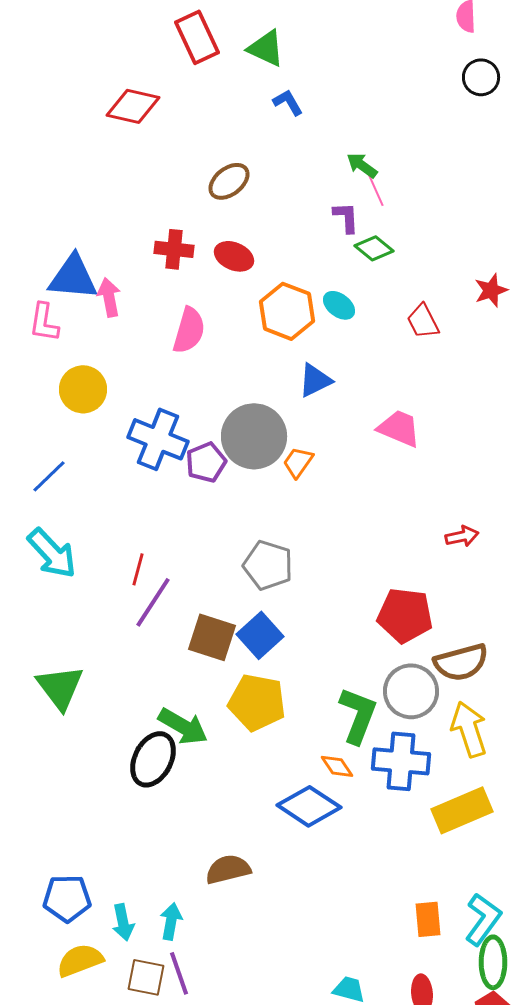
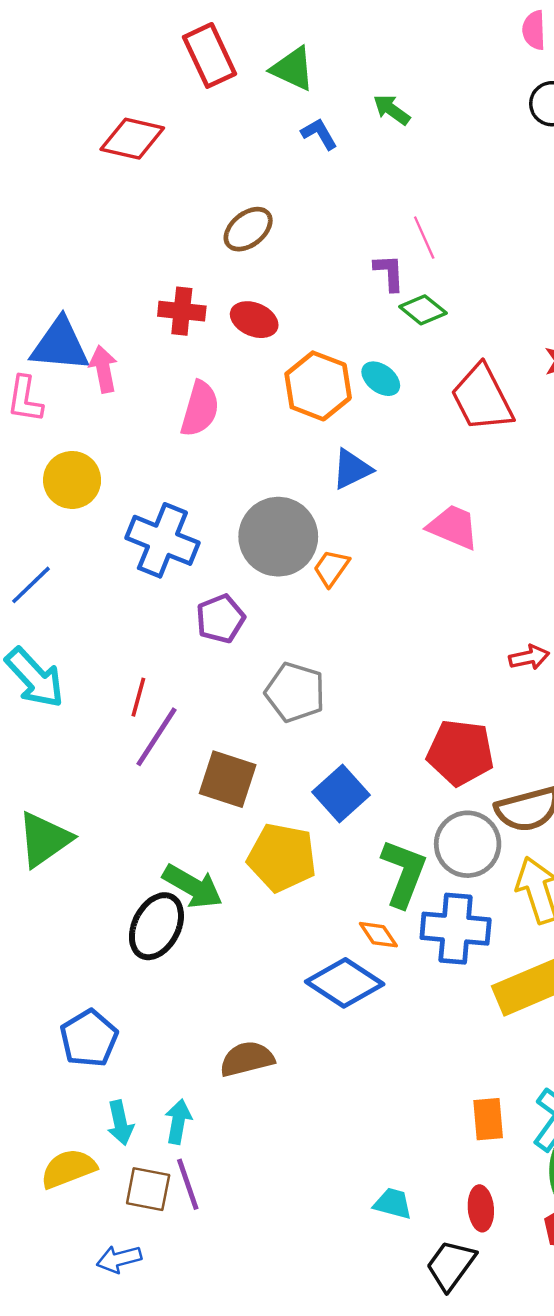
green arrow: (362, 165) -> (392, 110), moved
red trapezoid: (423, 321) -> (482, 398), size x1.6
purple pentagon: (206, 462) -> (220, 619), moved
blue square: (260, 635) -> (341, 794), moved
green triangle: (60, 687) -> (44, 839), turned 32
blue pentagon: (67, 898) -> (89, 1038), moved, turned -30

